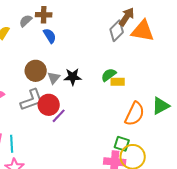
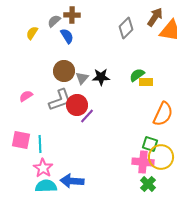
gray diamond: (117, 31) -> (126, 28), moved
blue semicircle: (50, 36) -> (67, 36), moved

